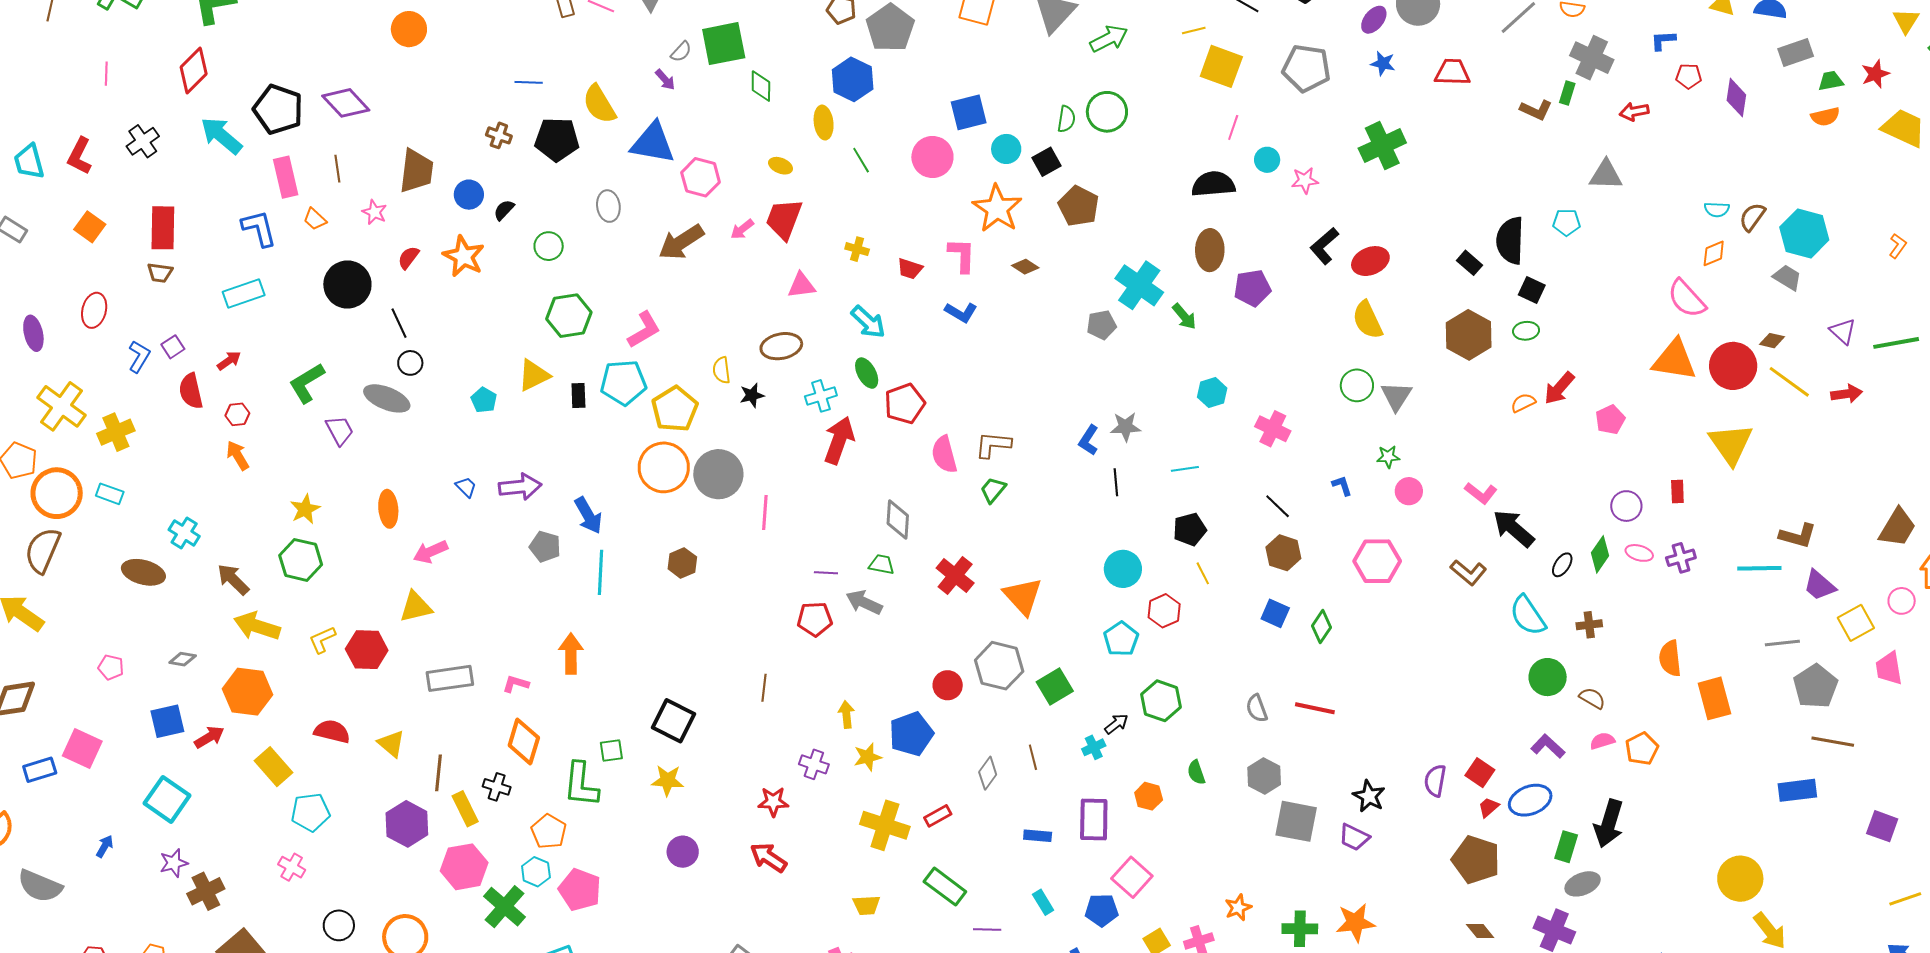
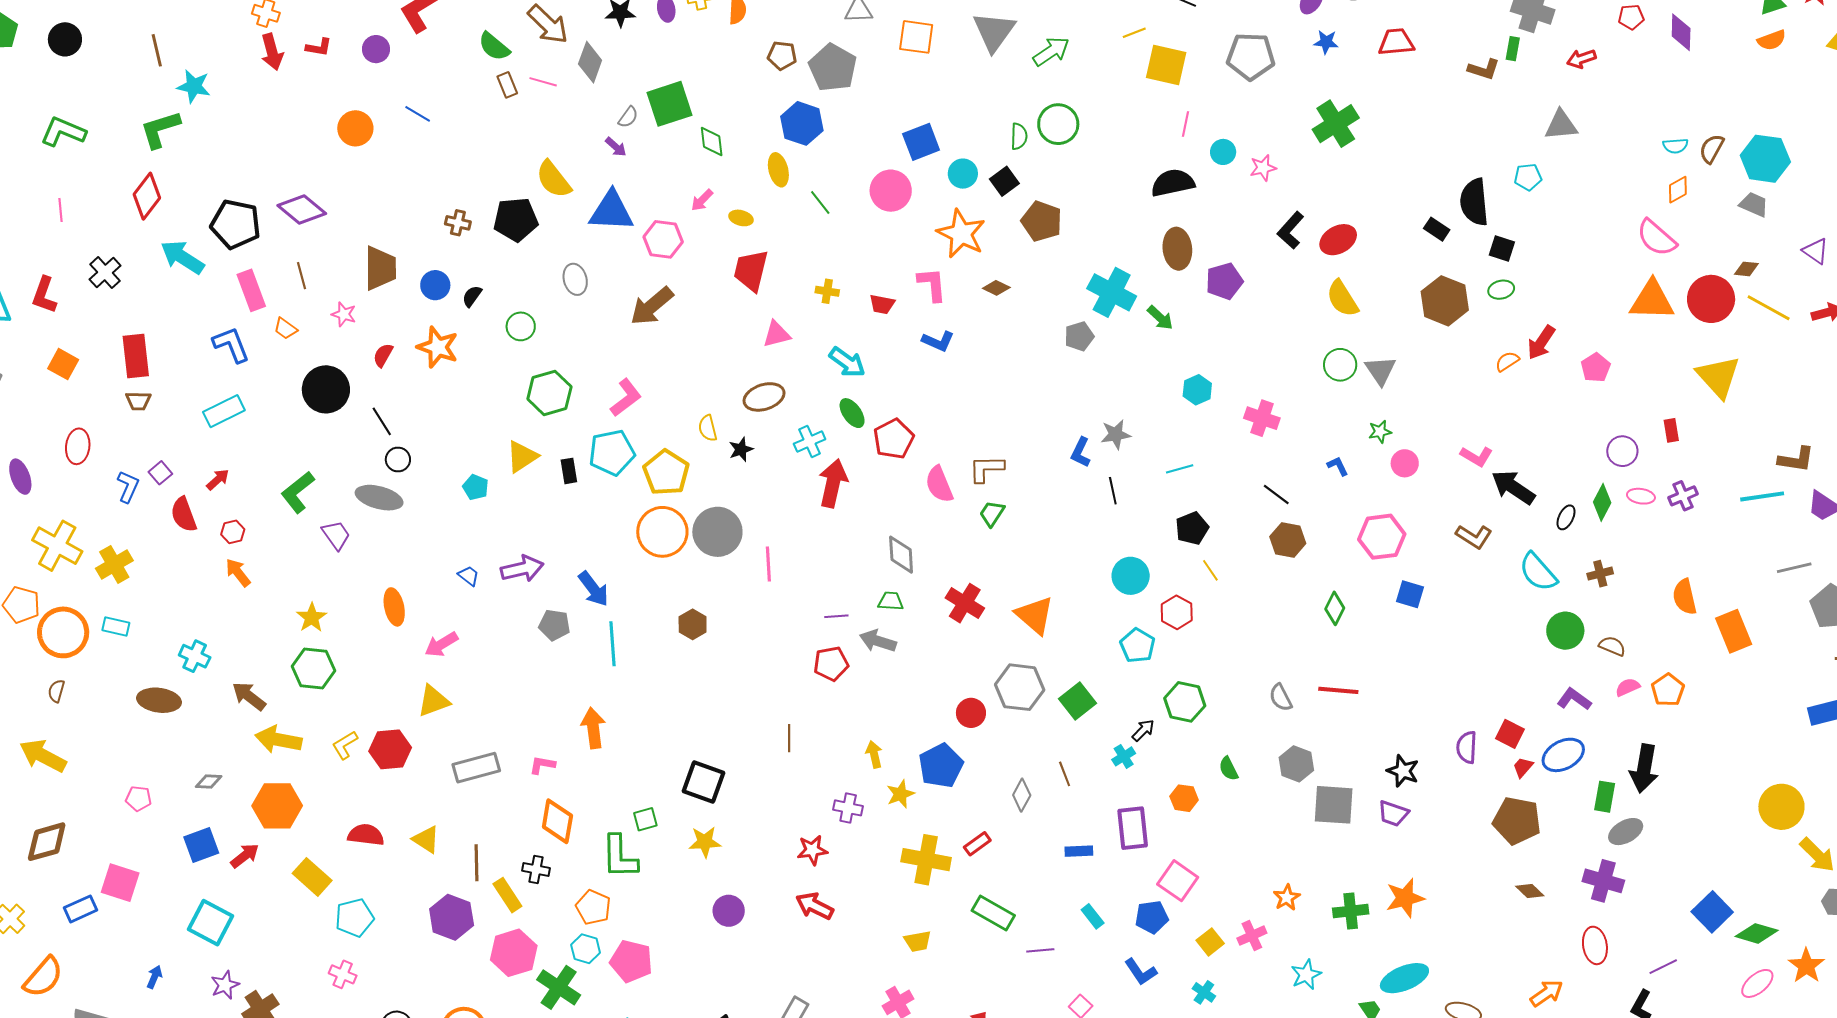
blue line: (529, 82) -> (418, 114), moved, turned 36
pink arrow: (742, 229) -> (702, 200), moved
brown semicircle: (43, 550) -> (56, 691), size x0.5
blue square: (1275, 613) -> (1410, 594), moved

